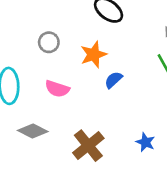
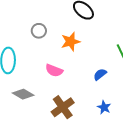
blue semicircle: (113, 80) -> (100, 74), moved
pink semicircle: (57, 89) -> (54, 70), moved

